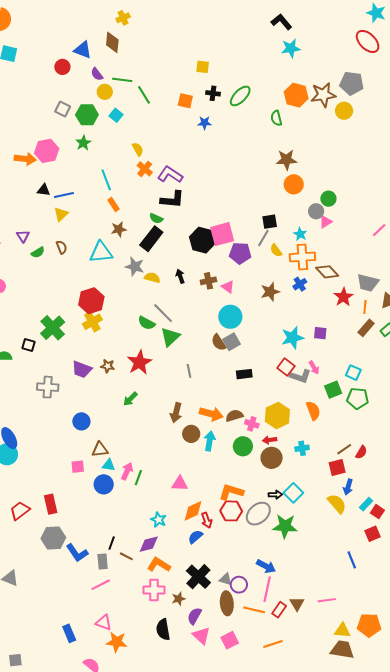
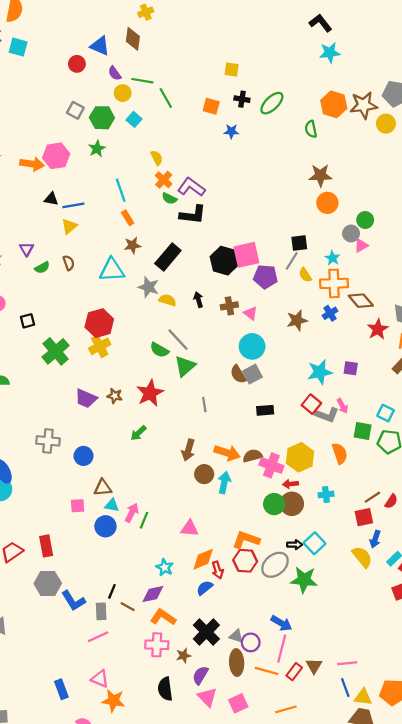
green semicircle: (156, 218) -> (169, 198), moved
black square: (28, 345) -> (28, 321), moved, turned -32
gray cross: (48, 387) -> (48, 441), moved
green square: (333, 390) -> (363, 431), turned 30
pink cross: (252, 424) -> (271, 465), size x1.5
green circle: (243, 446) -> (274, 504), moved
blue line: (352, 560) -> (345, 688), moved

